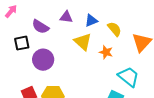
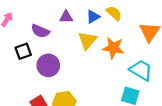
yellow semicircle: (114, 29) -> (114, 13), moved
yellow triangle: (83, 42) -> (87, 40), turned 36
orange star: (106, 52) -> (113, 48), size x1.5

